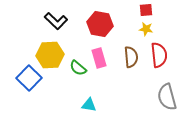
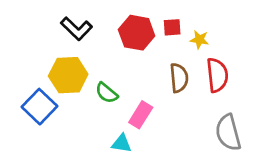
red square: (146, 10) -> (172, 27), moved
pink rectangle: (99, 58) -> (141, 115), moved, turned 48

